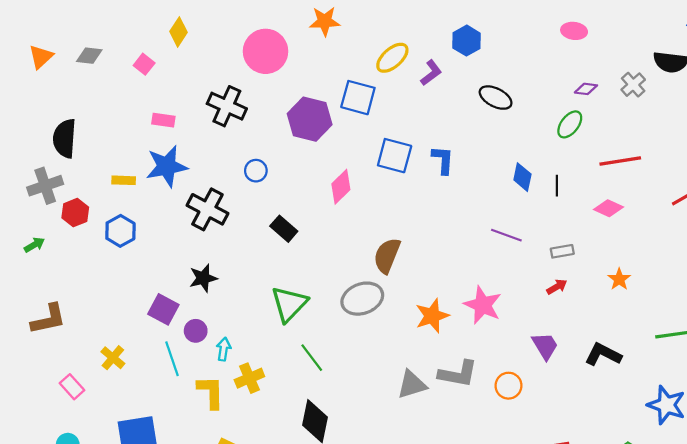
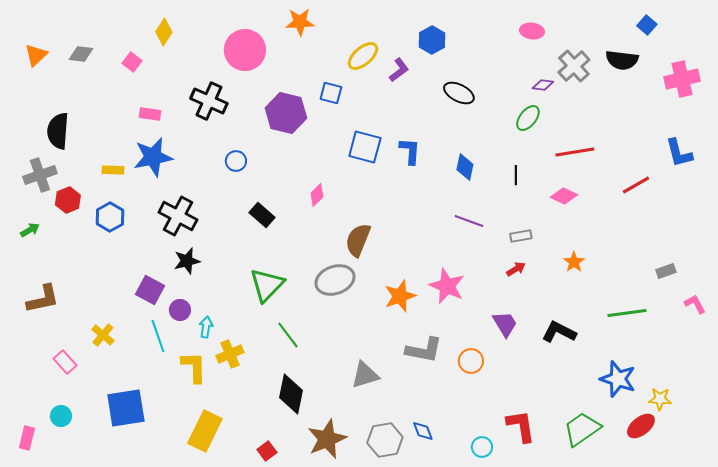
gray cross: (633, 85) -> (574, 66), moved, size x1.4
blue square: (358, 98) -> (331, 93), size x0.7
blue diamond: (522, 177) -> (465, 167), moved
pink diamond: (341, 187) -> (317, 195), moved, size x0.7
black cross: (207, 209) -> (178, 216), moved
gray triangle: (412, 385) -> (365, 375), moved

